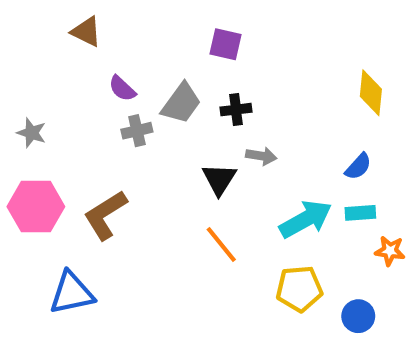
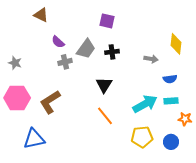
gray arrow: (261, 156) -> (151, 59), moved
blue semicircle: (358, 166) -> (170, 79), turned 40
blue circle: (358, 316) -> (171, 142), moved

